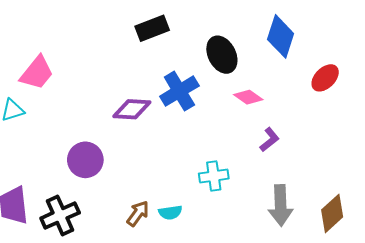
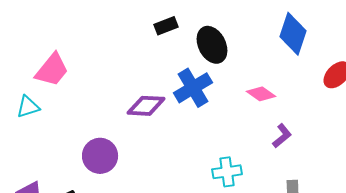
black rectangle: (152, 28) -> (166, 26), size x0.7
black ellipse: (222, 55) -> (212, 45), moved

